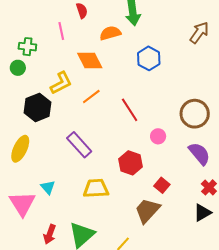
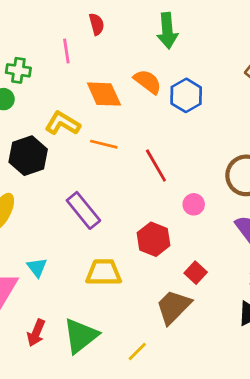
orange semicircle: (110, 33) -> (148, 82), moved, turned 50
yellow L-shape: (61, 83) -> (63, 123), turned -125
orange line: (91, 96) -> (104, 144), turned 48

